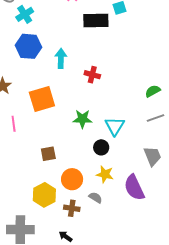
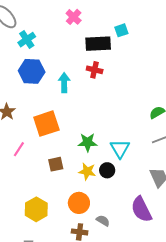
red cross: (92, 75) -> (95, 70), moved
pink line: (14, 124) -> (19, 149), turned 42
brown square: (48, 154) -> (56, 164), moved
yellow star: (105, 174) -> (87, 171), moved
yellow hexagon: (44, 195) -> (36, 209), moved

